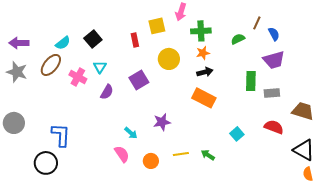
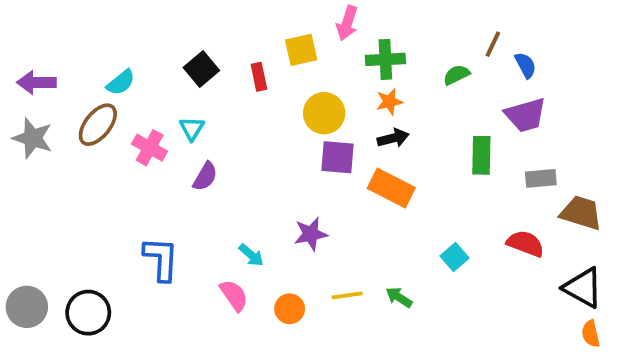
black square: (93, 39) -> (201, 69), moved
purple square: (139, 80) -> (338, 157), moved, turned 36
gray rectangle: (272, 93) -> (541, 178), moved
gray circle: (14, 123) -> (27, 307), moved
blue L-shape: (61, 135) -> (161, 259), moved

